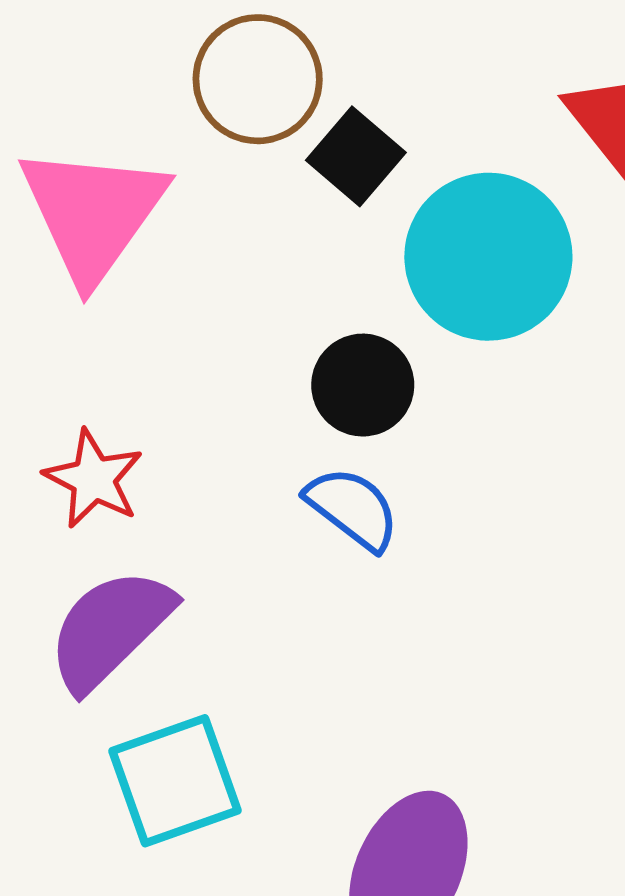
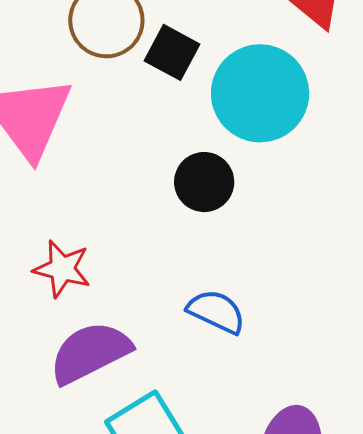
blue semicircle: (353, 508) -> (216, 312), moved
purple semicircle: (110, 629) -> (90, 353), turned 30

